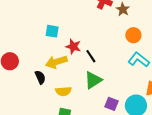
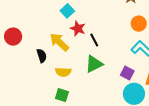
cyan square: (52, 31) -> (67, 11), moved, turned 32
yellow arrow: (56, 62) -> (59, 42), turned 55
purple square: (112, 104) -> (127, 73), moved

